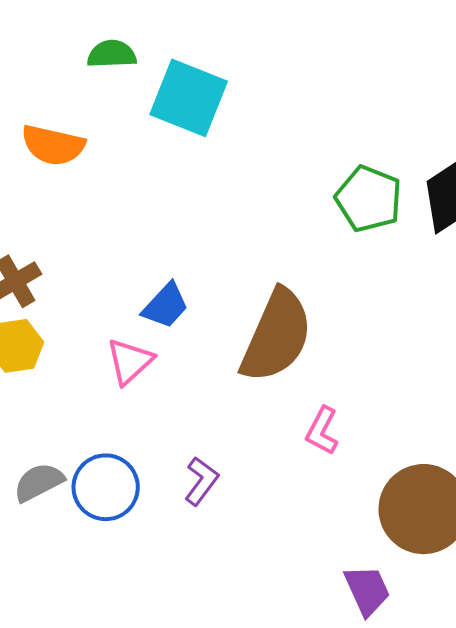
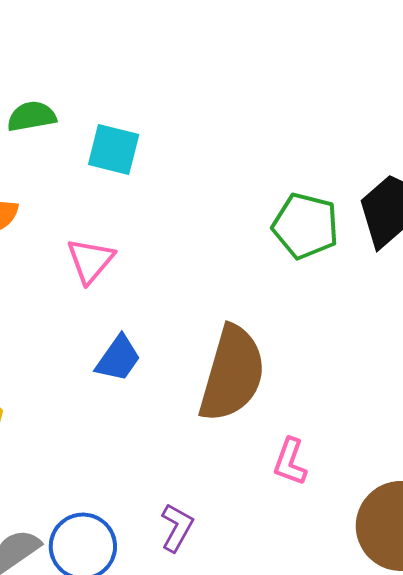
cyan square: (189, 98) -> (114, 149), size x0.7
pink triangle: (130, 361) -> (90, 260), moved

